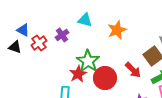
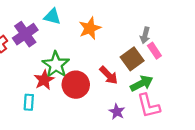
purple cross: (62, 35) -> (25, 34), size x1.5

